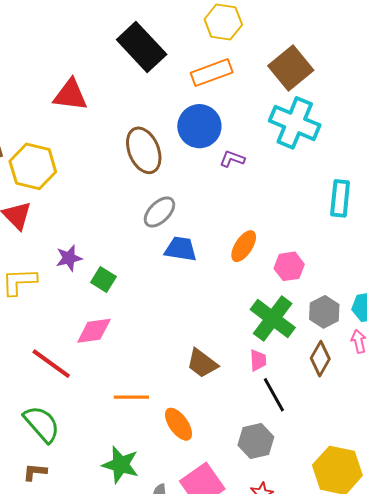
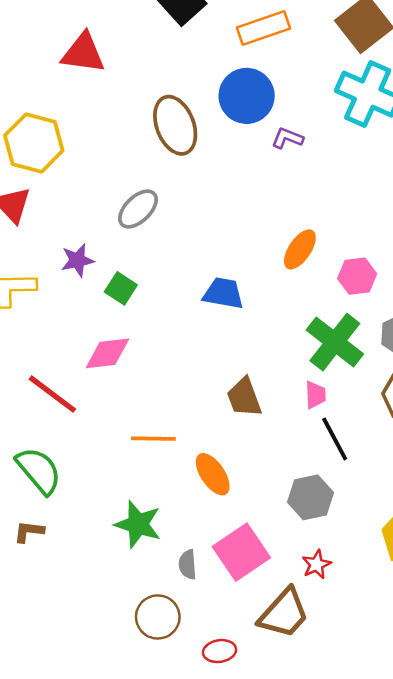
gray ellipse: (159, 212) -> (138, 209), moved
blue trapezoid: (181, 249) -> (223, 293), moved
brown trapezoid: (202, 363) -> (244, 397), turned 32

